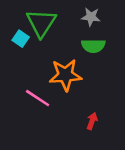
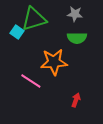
green triangle: (41, 23) -> (34, 19), turned 40

